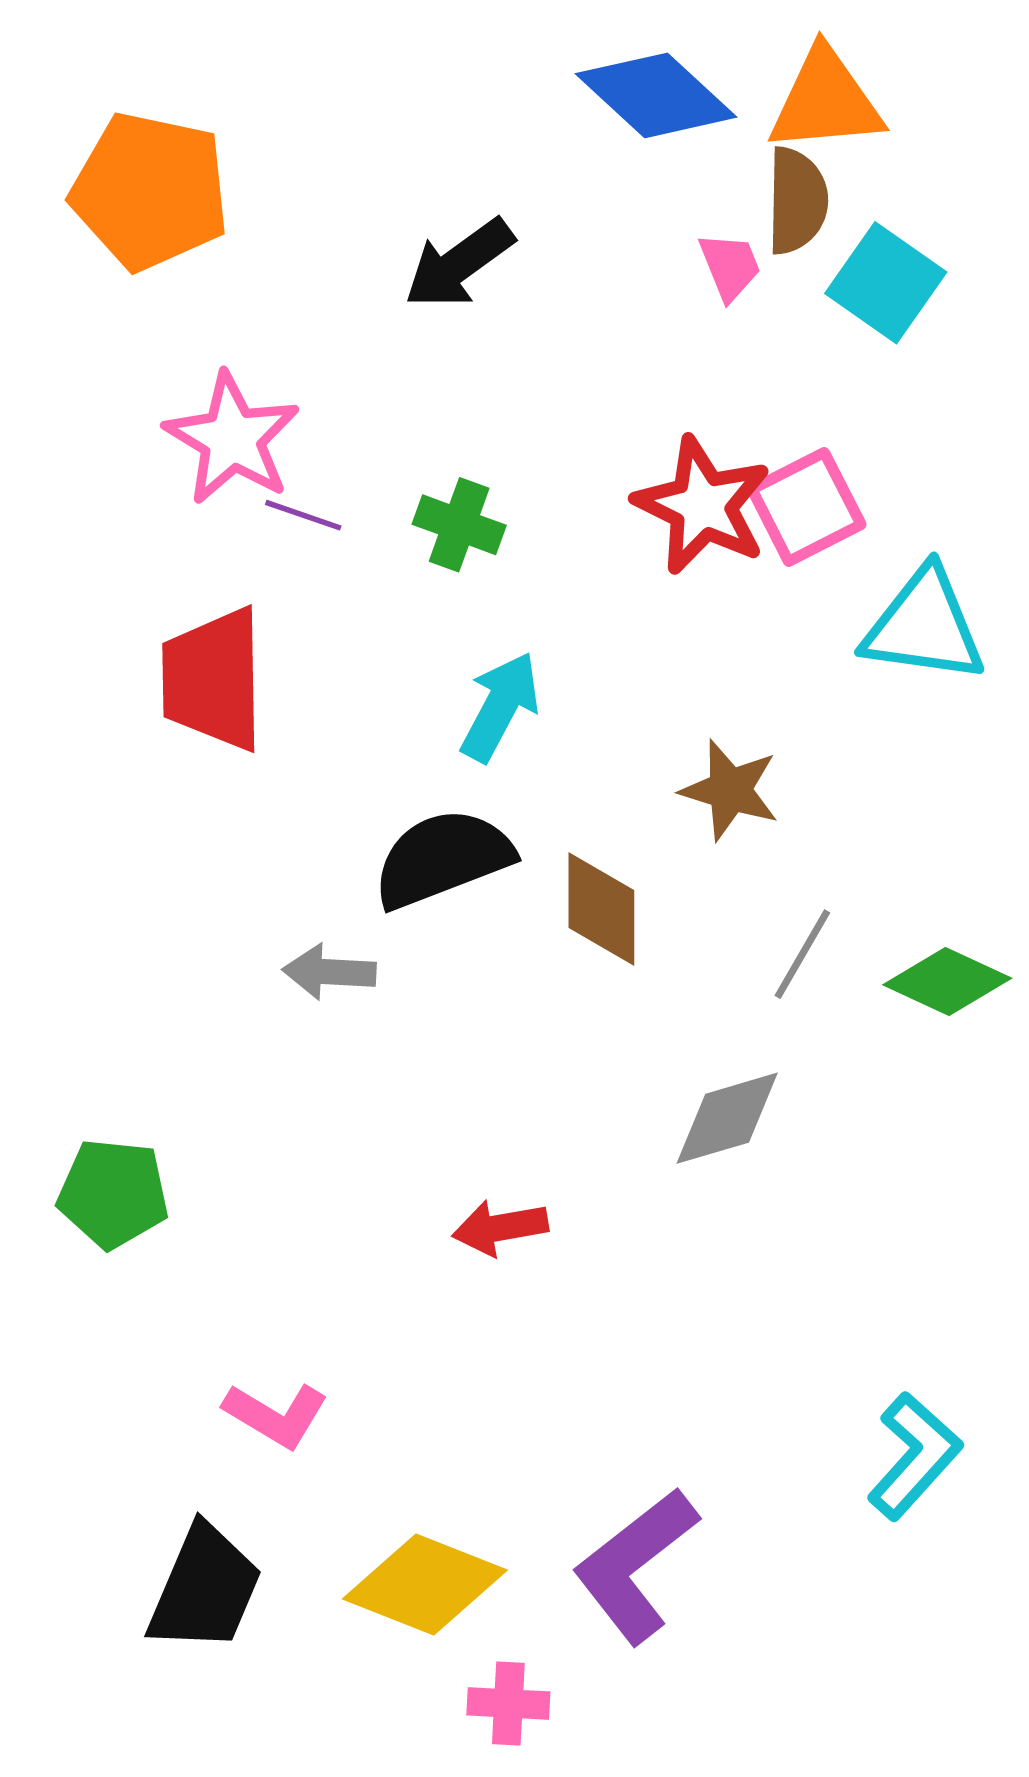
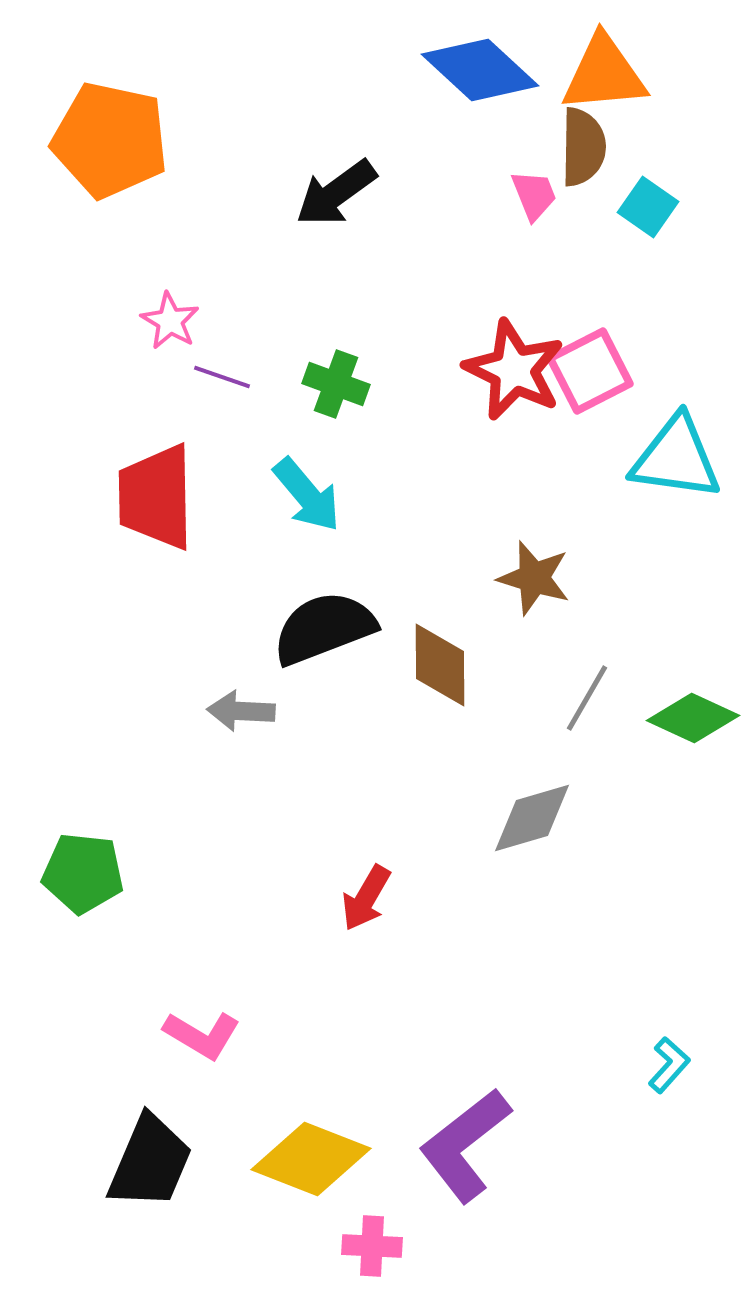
cyan square: (886, 283) -> (648, 207), size x0.7
pink star: (232, 439) -> (170, 321), size x0.6
cyan arrow: (500, 707) -> (307, 495), moved, turned 112
red arrow: (500, 1228) -> (366, 898), turned -50
cyan L-shape: (914, 1456) -> (669, 1065), size x0.6

